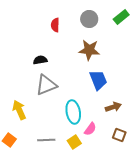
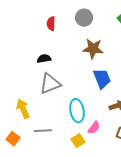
gray circle: (89, 19) -> (84, 18), moved
red semicircle: (55, 25) -> (51, 24), moved
gray line: (46, 140) -> (43, 131), moved

